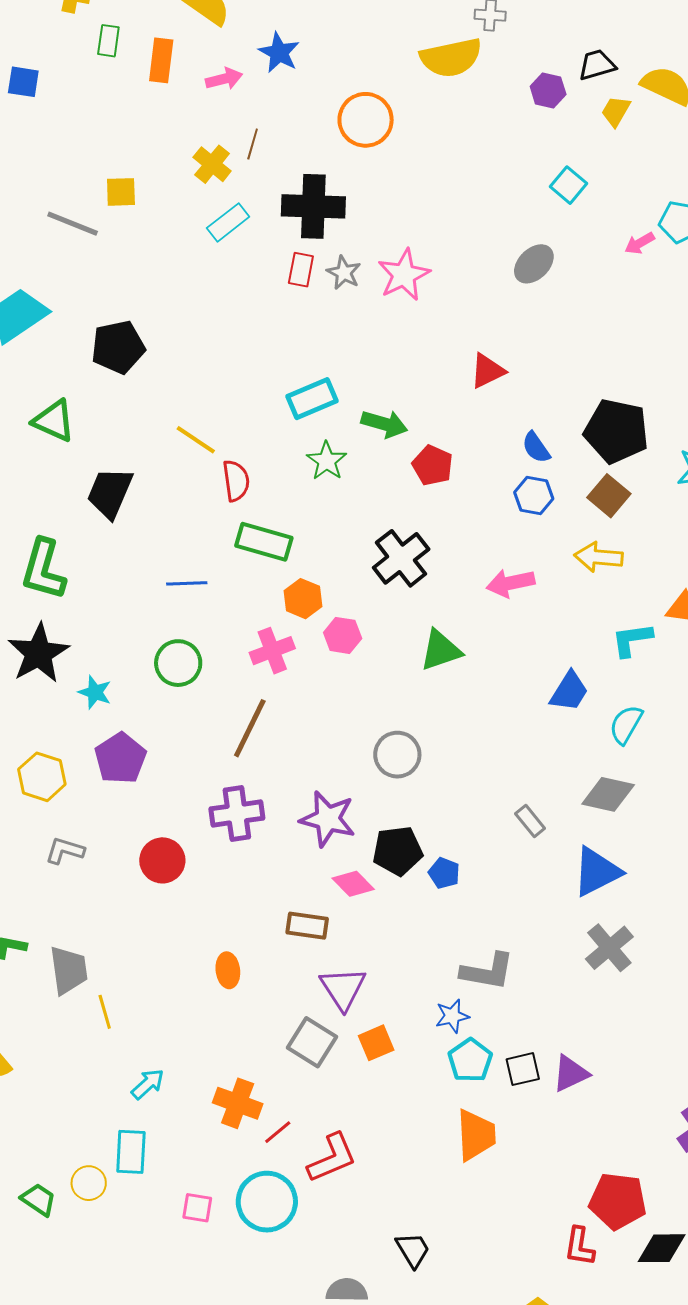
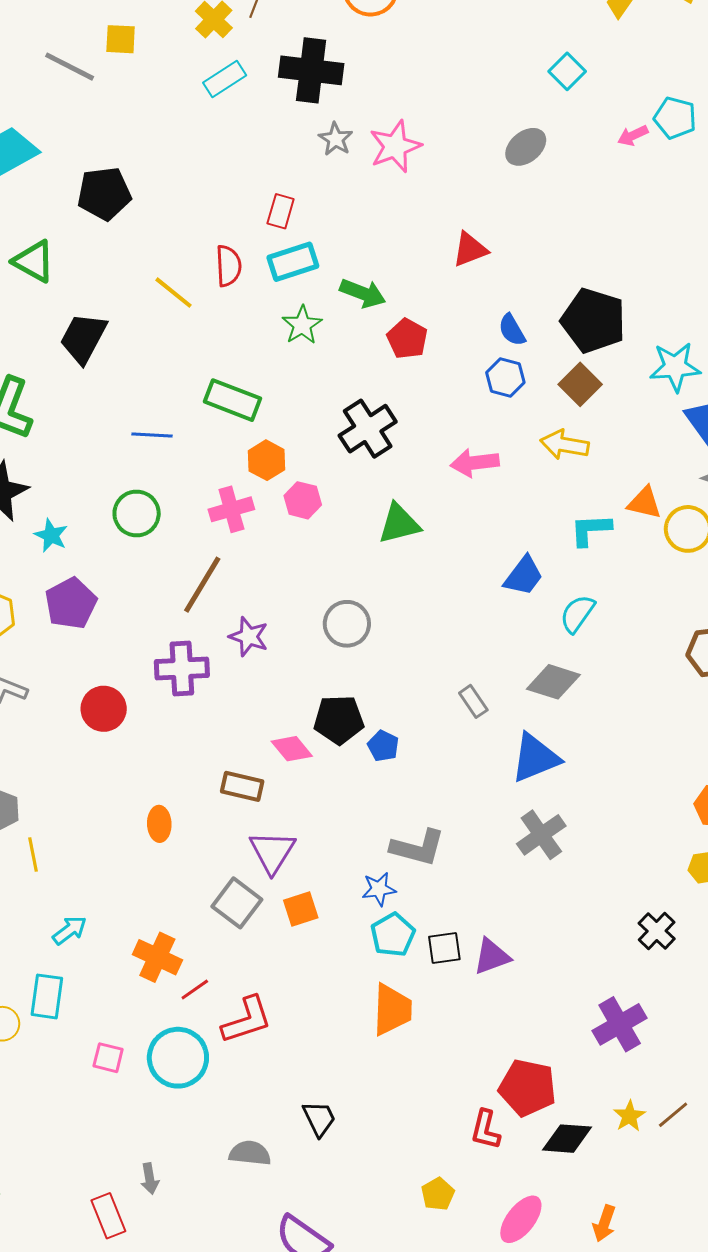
red rectangle: (301, 270) -> (281, 211), moved
red semicircle: (236, 481) -> (228, 266), moved
purple star: (328, 819) -> (249, 637), moved, size x0.7

